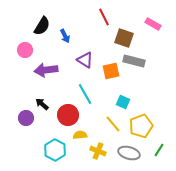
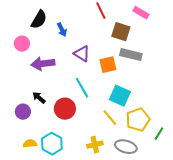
pink rectangle: (153, 24) -> (141, 13), moved
cyan square: (123, 102) -> (120, 96), size x1.5
yellow semicircle: (80, 135) -> (30, 144), moved
green line: (159, 150) -> (159, 134), moved
yellow cross: (98, 151) -> (95, 145), turned -35

